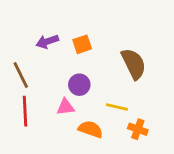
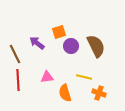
purple arrow: (47, 41) -> (37, 43), moved, turned 56
purple circle: (79, 85) -> (71, 46), moved
orange semicircle: (90, 129) -> (65, 93), turned -126

